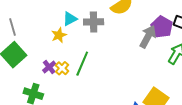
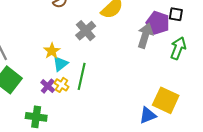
cyan triangle: (70, 19) -> (60, 64), moved
gray cross: (94, 22) -> (86, 31), turned -30

